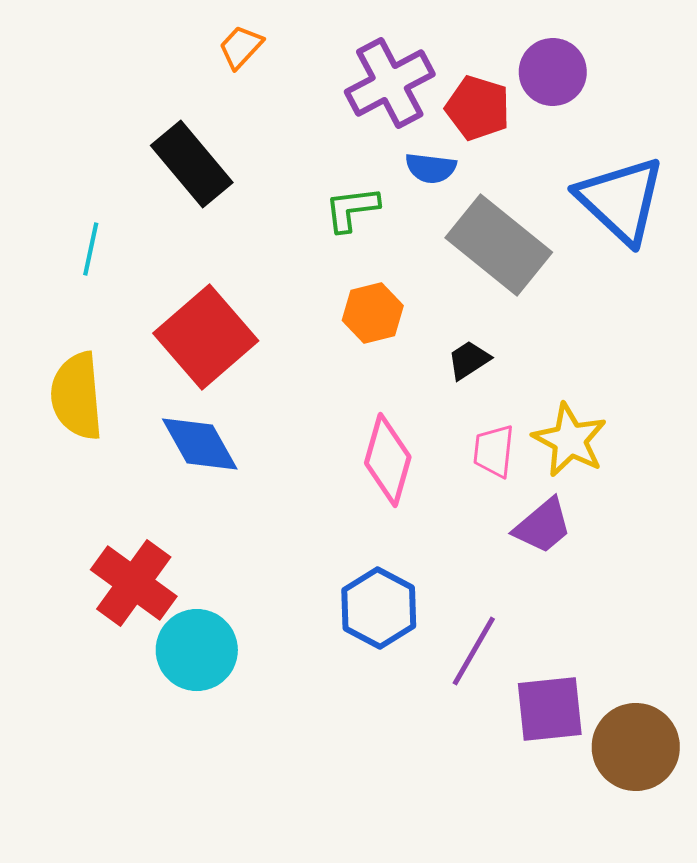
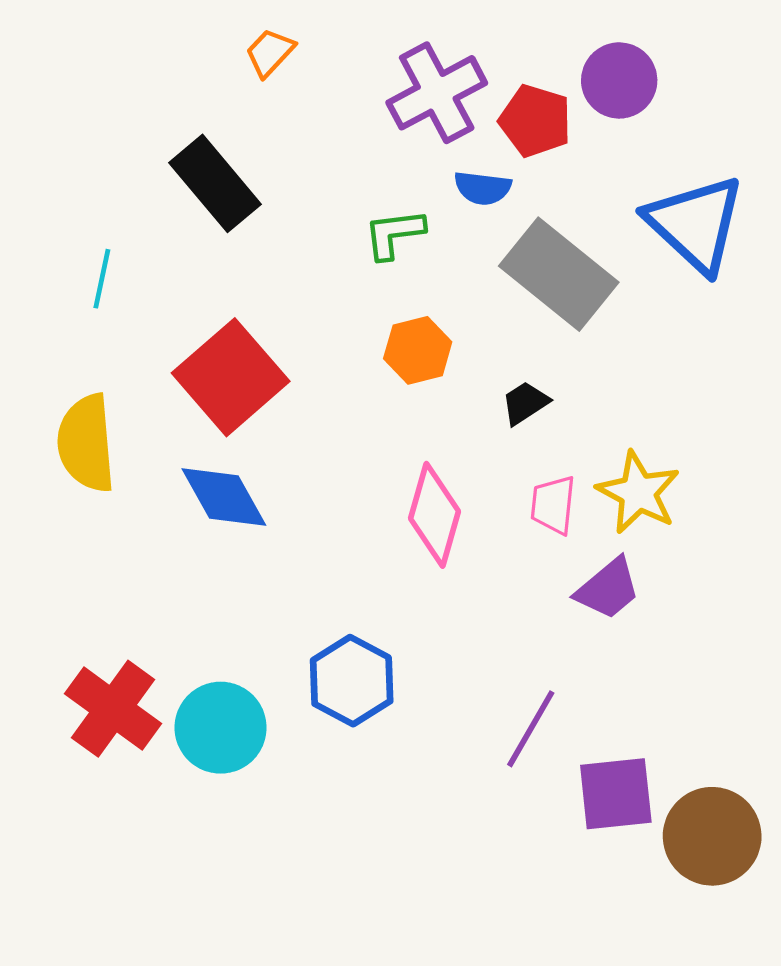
red cross: (134, 583) -> (113, 709), moved
blue hexagon: (379, 608) -> (352, 681), moved

